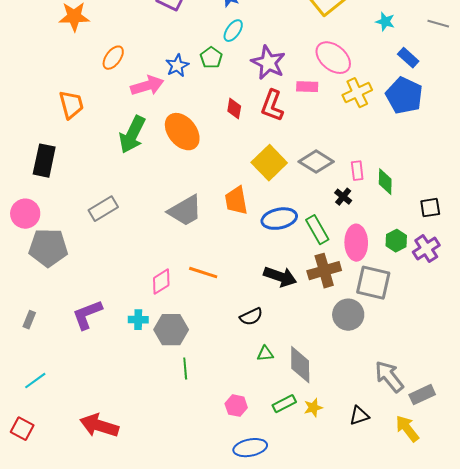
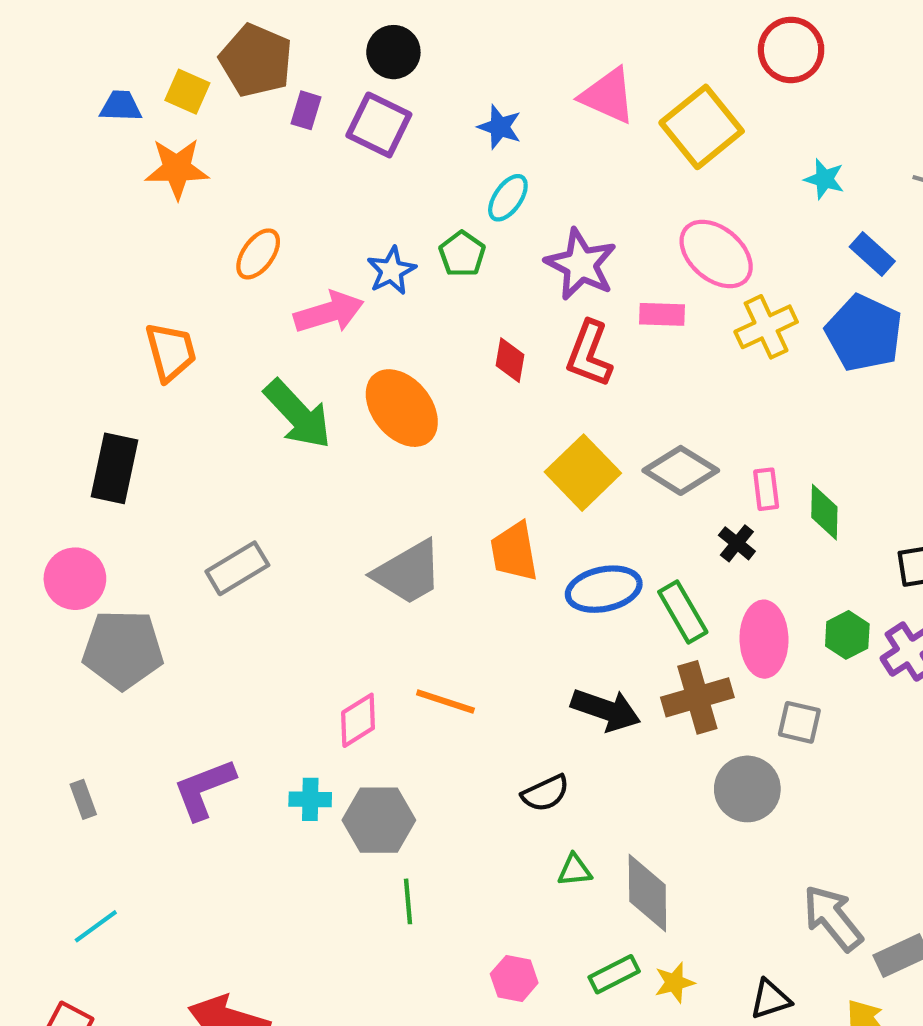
green arrow: (132, 135) -> (298, 414), turned -69
gray square: (373, 283) -> (799, 722), size x0.6
gray rectangle: (29, 320) -> (83, 799), turned -42

